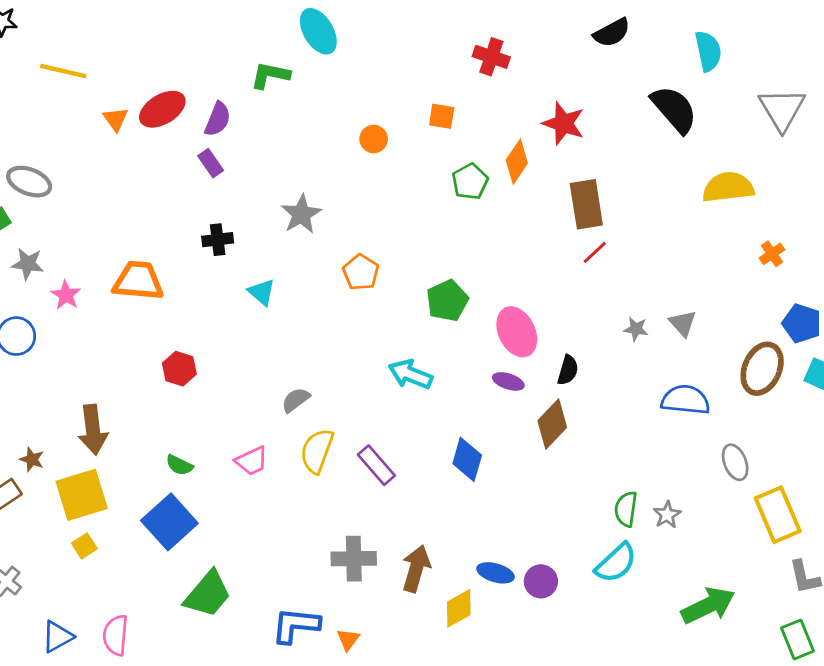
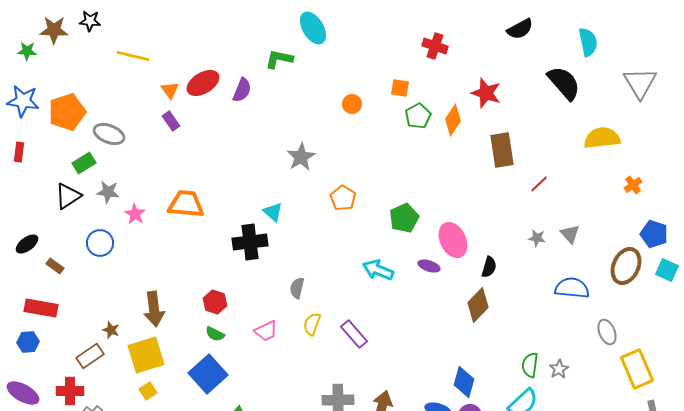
purple rectangle: (211, 163) -> (171, 121), moved
green pentagon: (470, 182) -> (418, 116), moved
black cross: (218, 240) -> (250, 242), moved, size x1.6
red line: (595, 252) -> (539, 184), moved
red hexagon: (179, 369) -> (215, 302), moved
purple ellipse: (508, 381) -> (429, 266), moved
gray semicircle: (296, 400) -> (297, 288), turned -40
yellow semicircle: (317, 451) -> (312, 324), size x0.7
blue diamond: (467, 459) -> (464, 382), moved

